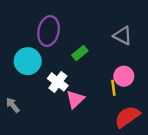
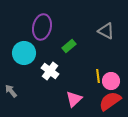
pink circle: (124, 76) -> (111, 81), moved
pink triangle: (75, 99) -> (74, 99), moved

